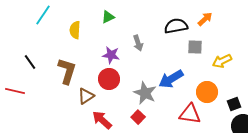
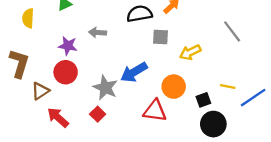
gray arrow: (138, 43) -> (98, 33), turned 112

